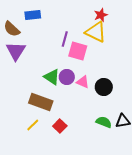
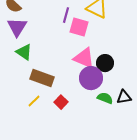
green triangle: (52, 77) -> (24, 52), moved
purple circle: (67, 77) -> (91, 78), moved, size x1.5
pink triangle: (83, 82) -> (84, 58), size x1.6

